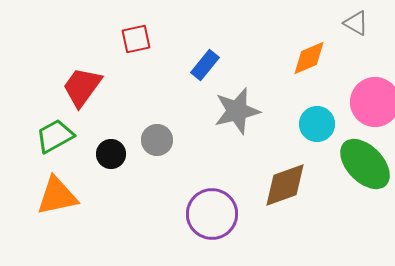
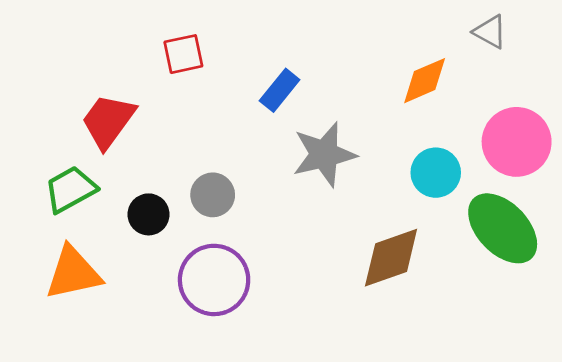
purple circle: (212, 214) -> (214, 280), moved

